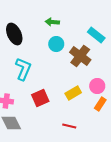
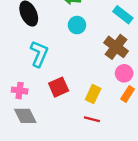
brown cross: (80, 56) -> (116, 47), moved
yellow rectangle: (73, 93) -> (93, 94), moved, turned -35

